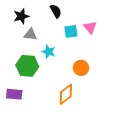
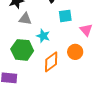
pink triangle: (90, 27) -> (86, 30), moved
orange diamond: (66, 94) -> (51, 62), moved

